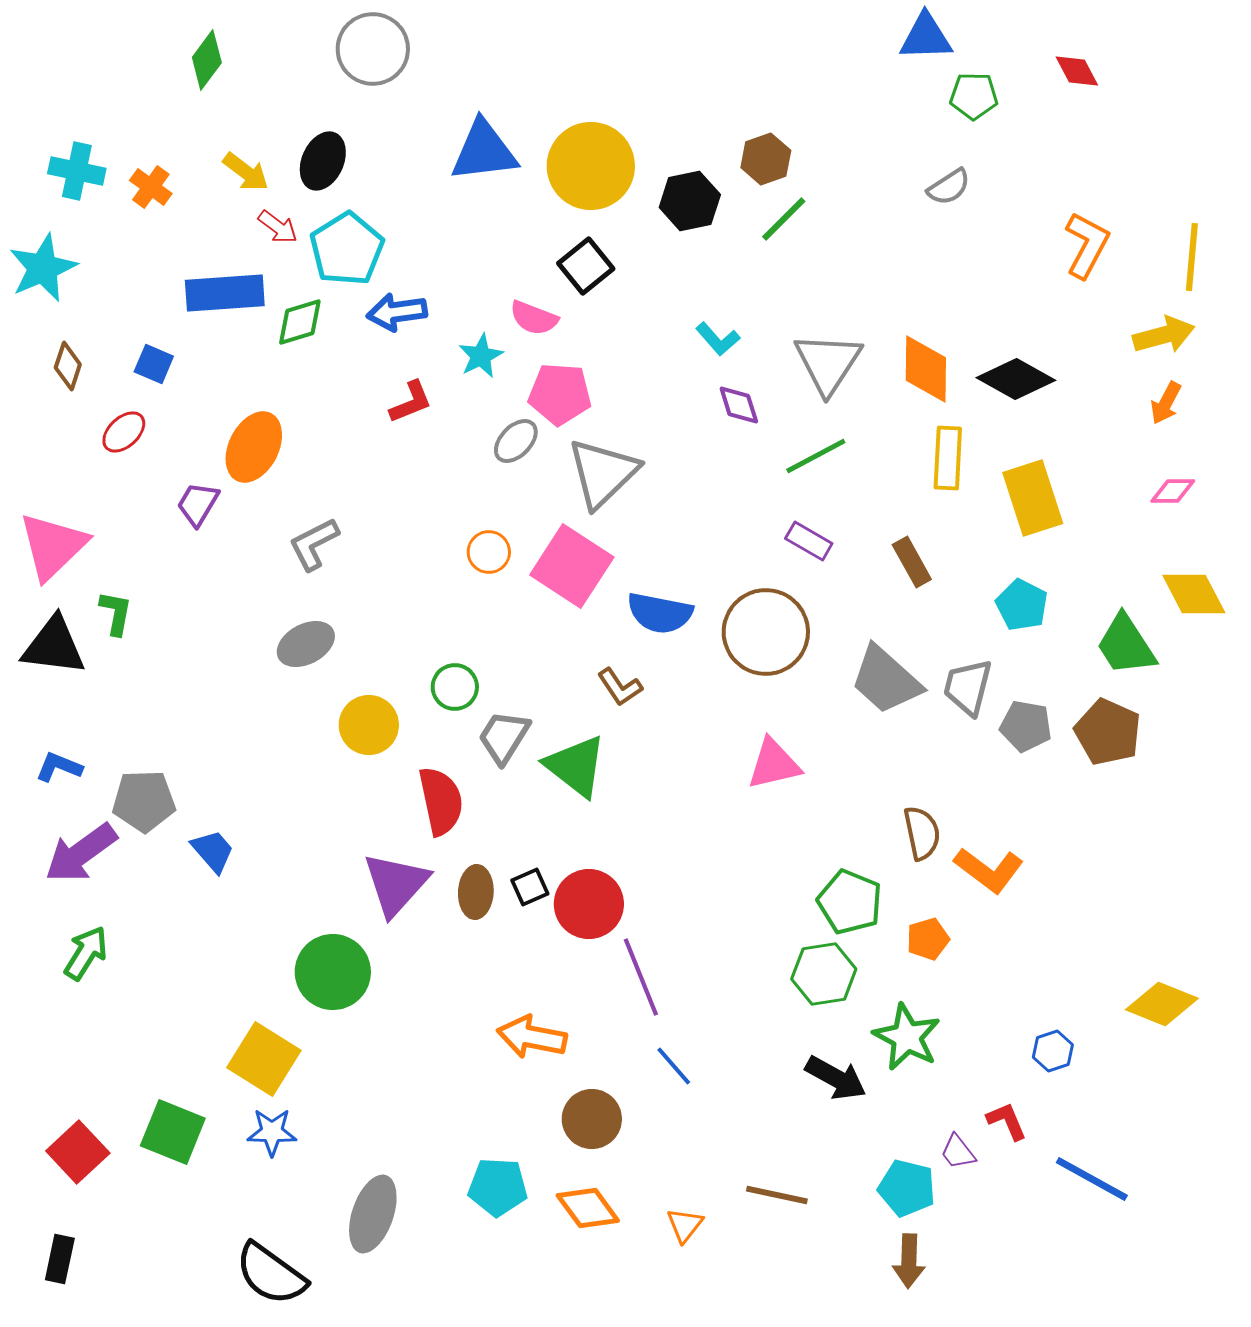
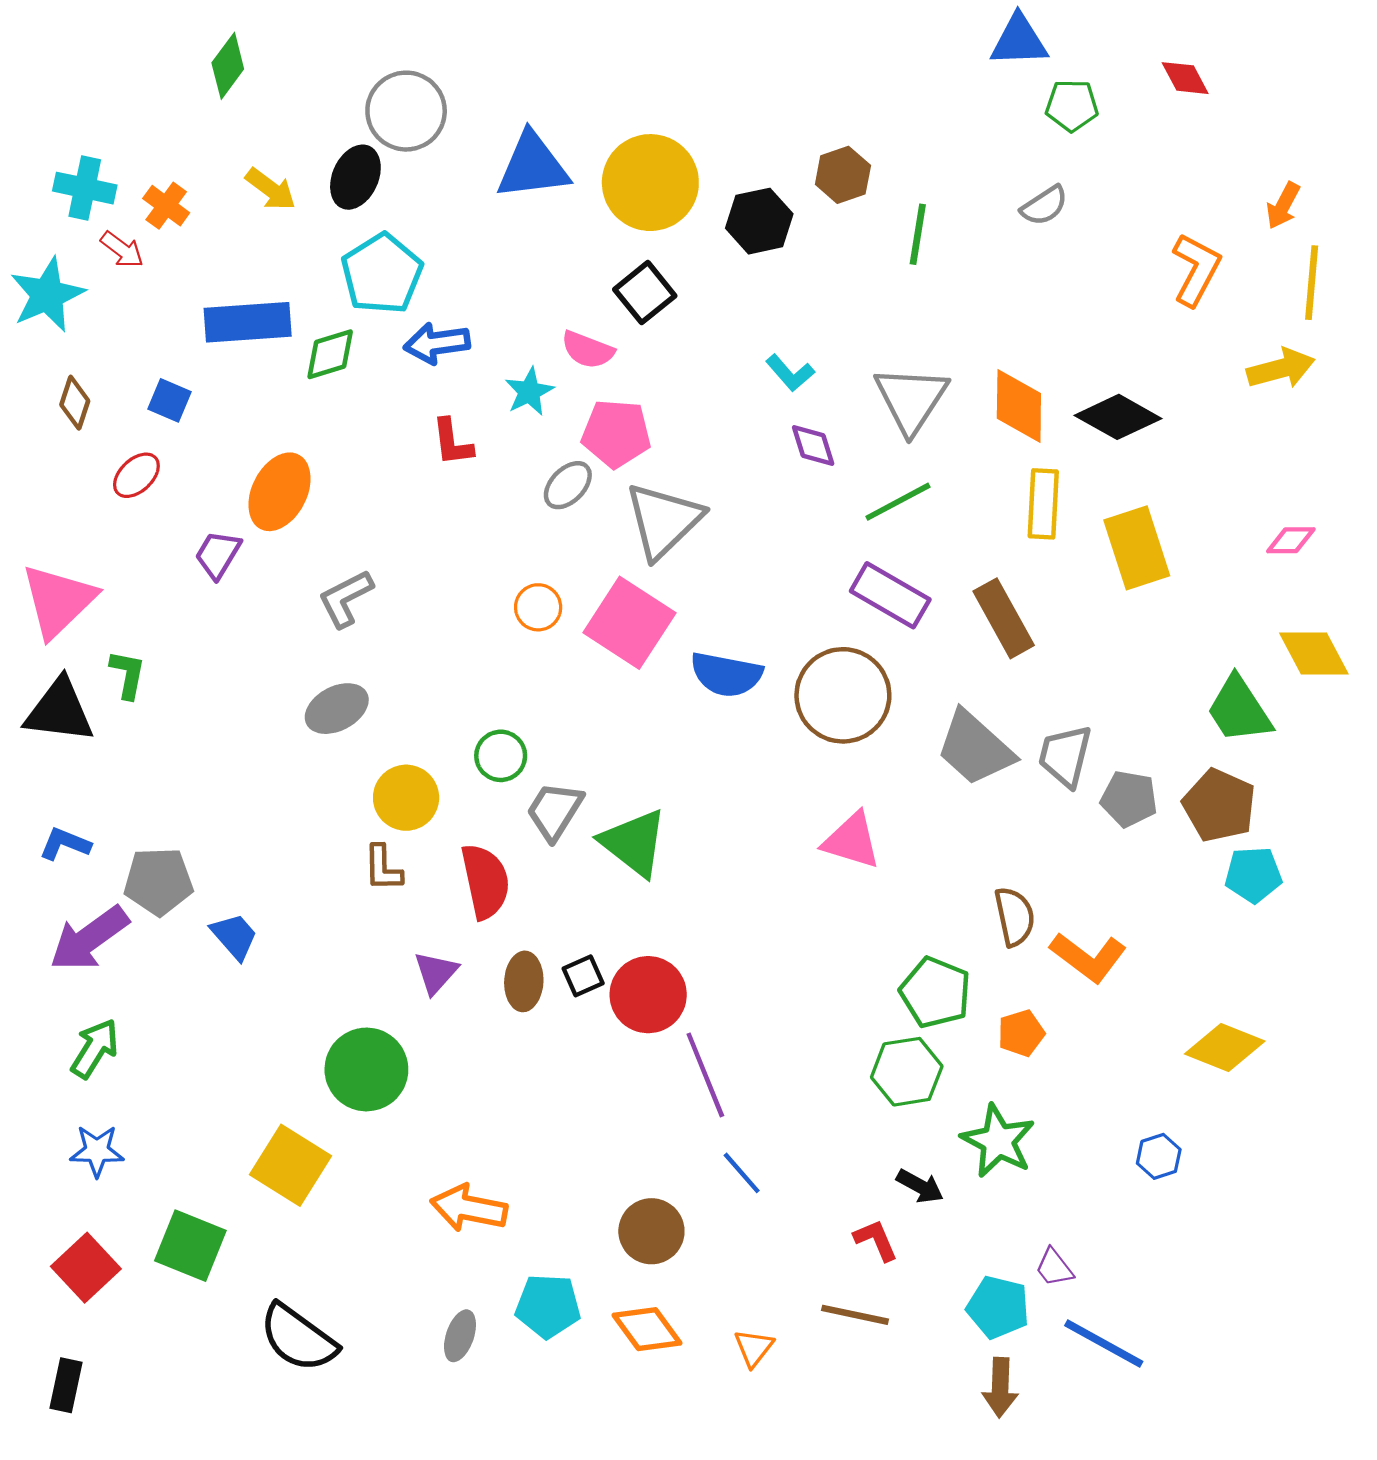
gray circle: (373, 49) -> (406, 111), moved
green line: (784, 219) -> (918, 234), moved, turned -36
red arrow: (278, 227) -> (122, 250), moved
red L-shape: (411, 402) -> (452, 442), turned 105
orange arrow: (1166, 403) -> (1283, 206), moved
purple rectangle: (809, 541) -> (890, 595), size x1.5
brown rectangle: (912, 562) -> (1004, 618), size x1.4
cyan pentagon: (1022, 605) -> (1253, 875), moved, turned -30
brown L-shape: (620, 687) -> (383, 868), moved, turned 33
pink triangle: (774, 764) -> (852, 841), turned 30
purple triangle: (396, 884) -> (436, 973), size x0.6
yellow diamond: (1162, 1004) -> (1225, 1047), moved
orange arrow: (532, 1037) -> (469, 1208), moved
black arrow: (836, 1078) -> (920, 1186), size x0.7
red L-shape: (1007, 1121) -> (876, 1240), moved
blue star: (272, 1132) -> (97, 1151), moved
blue line: (1092, 1179) -> (1104, 1343), moved
gray ellipse: (373, 1214) -> (460, 1336), moved, size x0.6
black semicircle: (271, 1274) -> (298, 1338), moved

